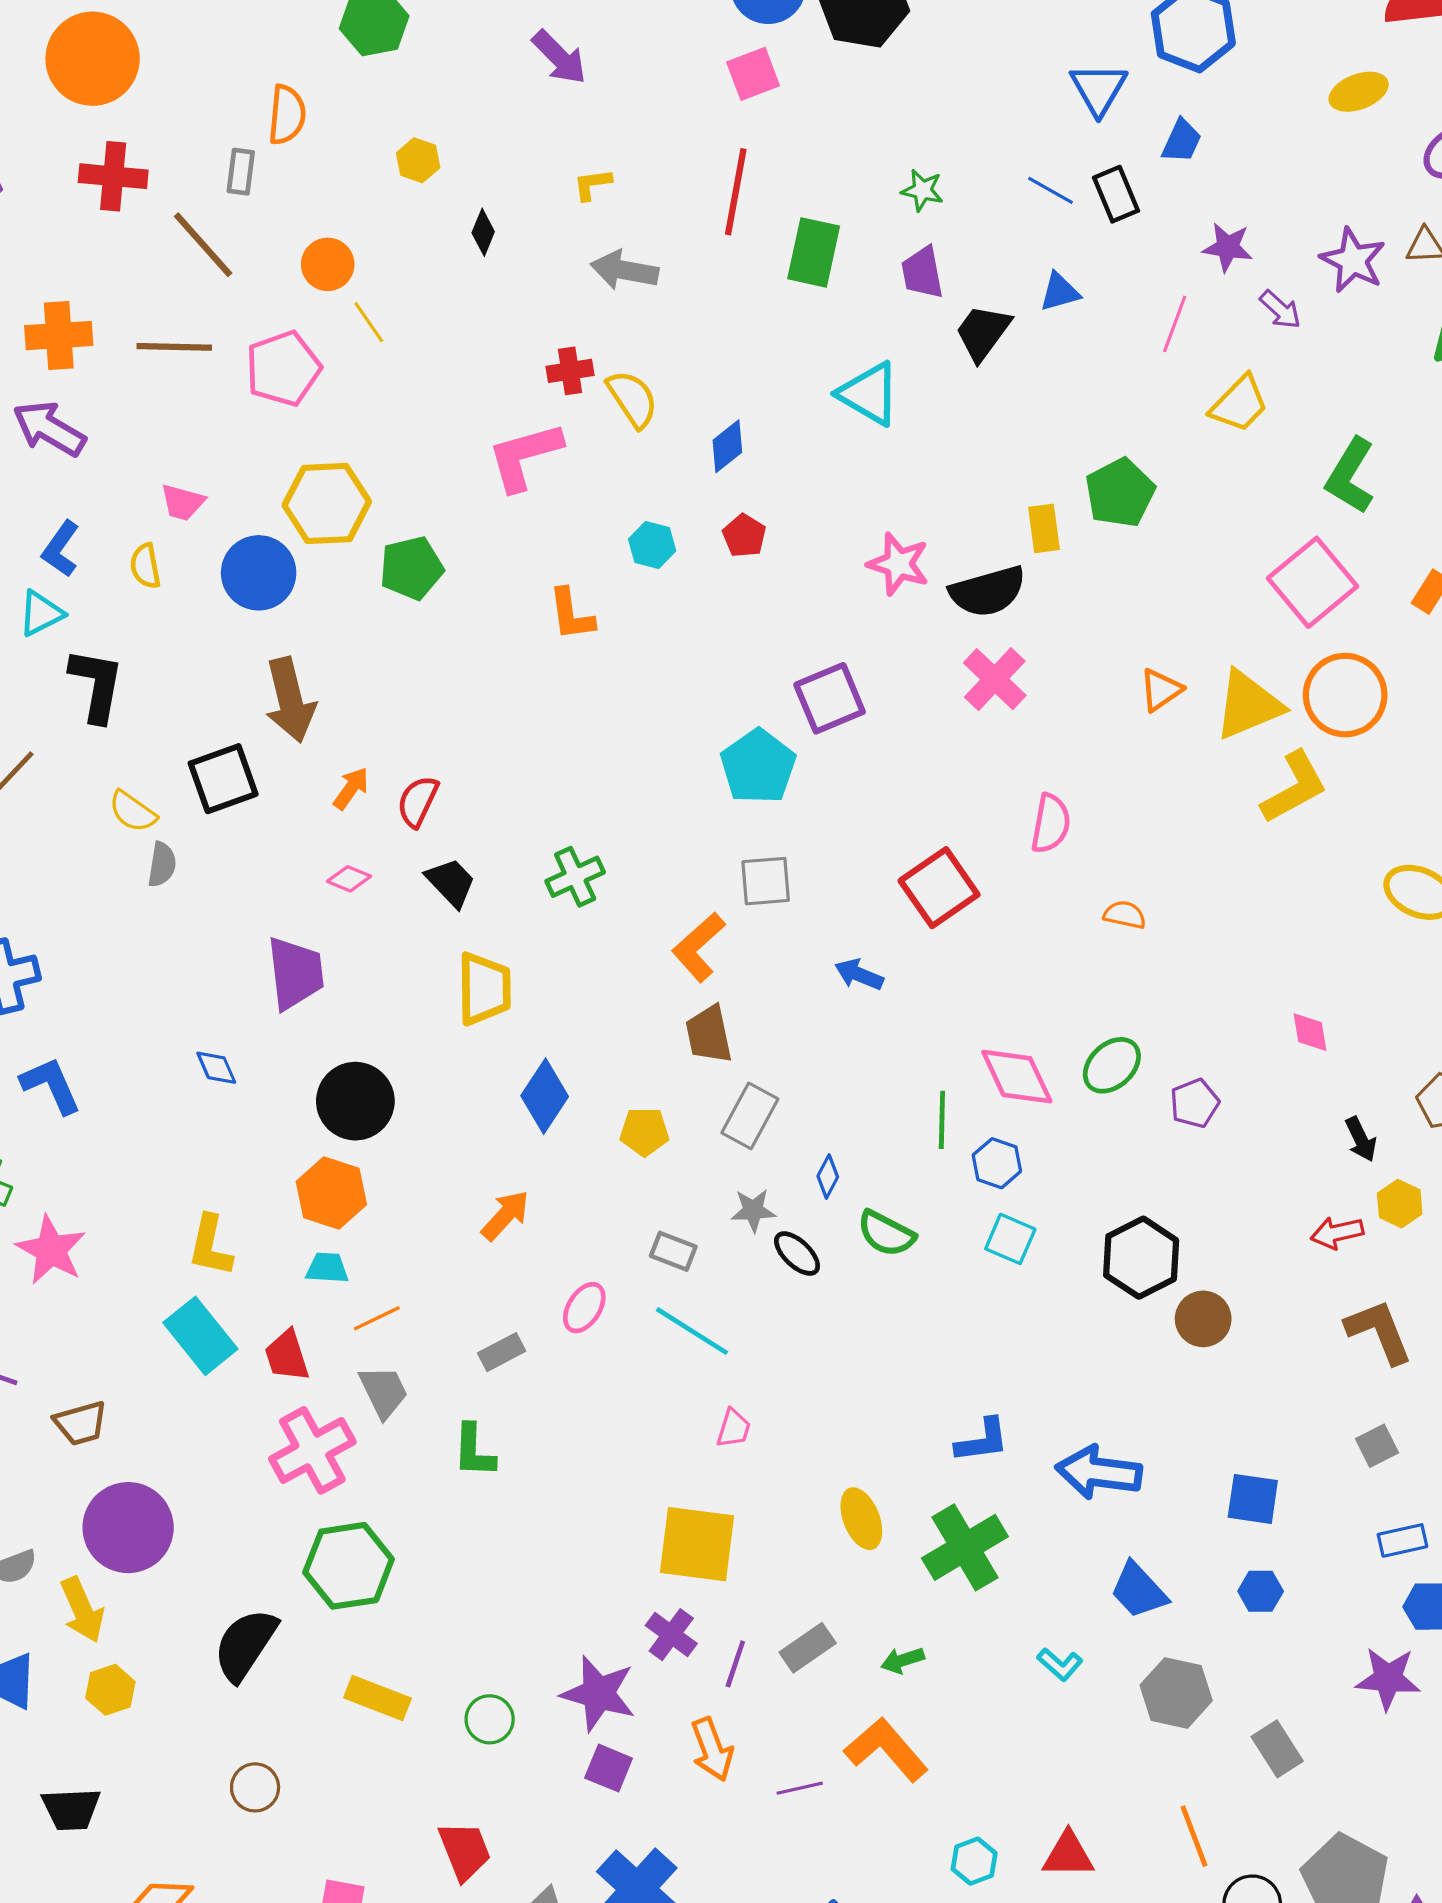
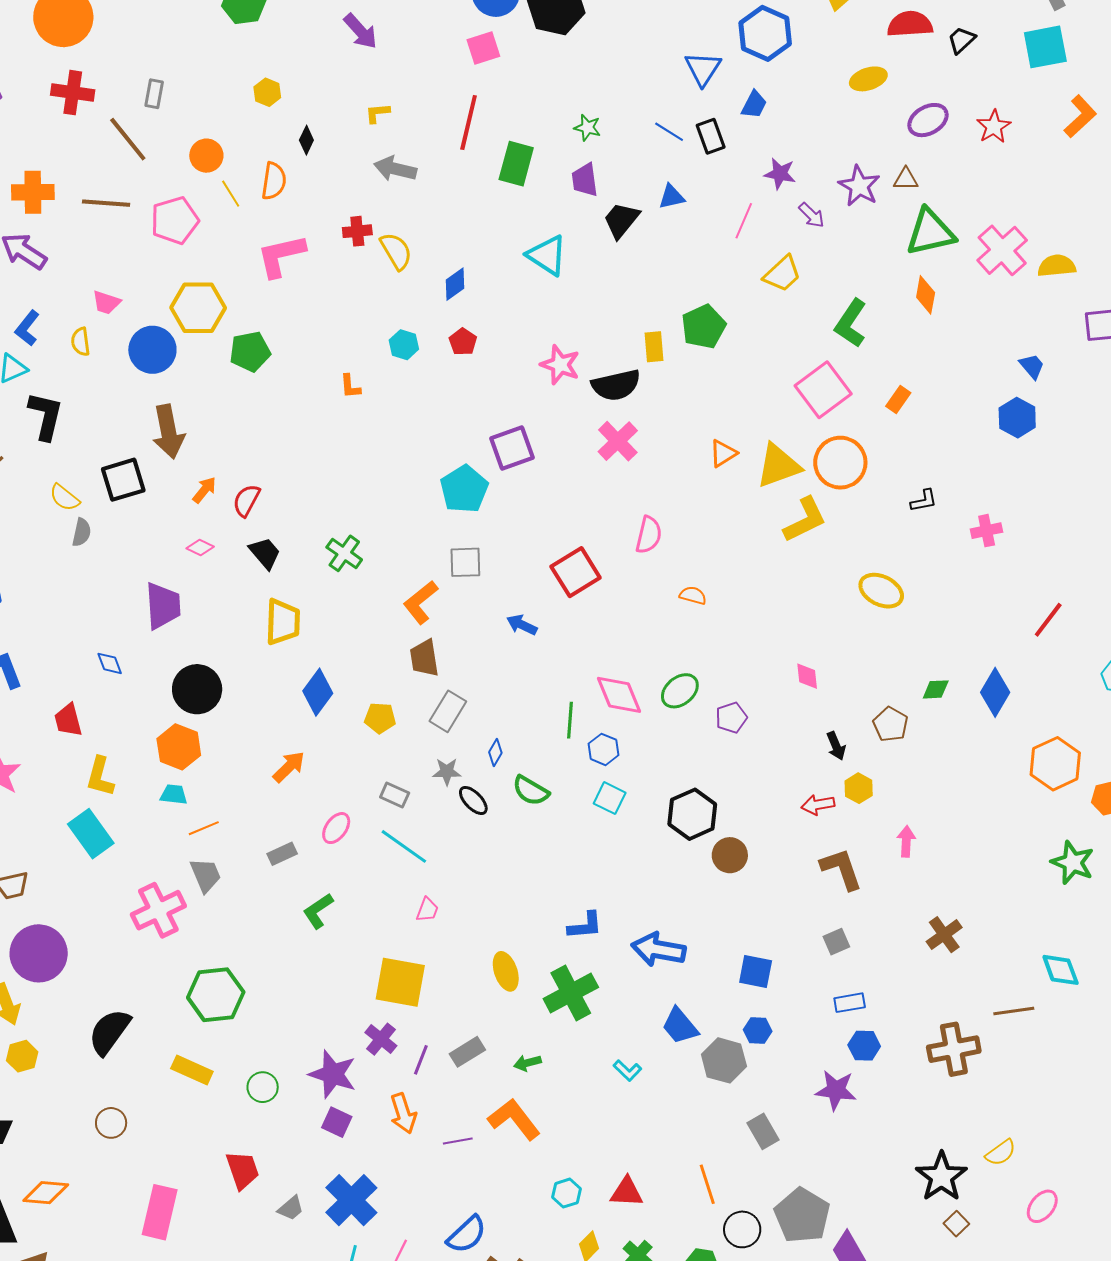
orange semicircle: (287, 115) -> (274, 181), moved
pink L-shape: (525, 456) -> (281, 256), moved
orange L-shape: (571, 614) -> (350, 386), size x0.7
green cross: (575, 877) -> (344, 553), turned -33
red trapezoid: (287, 1356) -> (68, 720), moved
green L-shape: (474, 1451) -> (318, 911), moved, turned 51
green hexagon: (349, 1566) -> (216, 995), moved
gray hexagon: (1176, 1693) -> (724, 1060), moved

